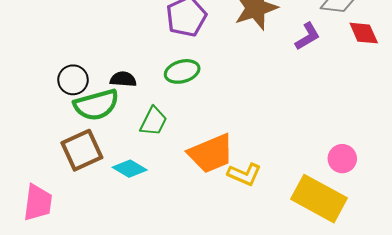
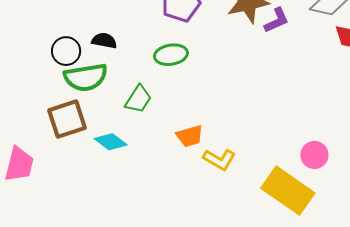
purple L-shape: (307, 36) -> (277, 20), moved
black semicircle: (123, 79) -> (104, 41), moved
orange trapezoid: (211, 153) -> (190, 136), size x0.6

